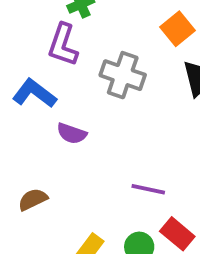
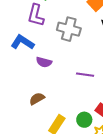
purple line: (148, 189) -> (85, 75), moved
brown semicircle: (33, 199) -> (37, 99), moved

